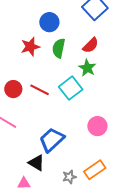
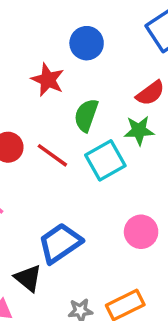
red star: (30, 47) -> (48, 80), turned 30
green semicircle: (59, 48) -> (86, 115), moved
green star: (87, 68) -> (139, 130), turned 30

